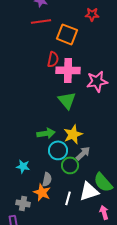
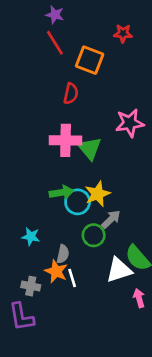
red line: (41, 21) -> (55, 43), turned 66
pink cross: (68, 70) -> (66, 140), moved
cyan circle: (58, 150) -> (78, 202), moved
white line: (68, 198) -> (72, 278), moved, turned -32

